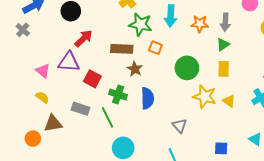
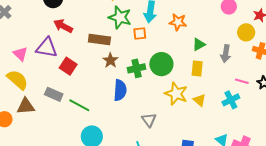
gray arrow: (225, 22) -> (226, 54), moved
red arrow: (84, 38) -> (63, 26), turned -114
orange square: (155, 48) -> (140, 33), moved, turned -32
green cross: (118, 95) -> (137, 68), moved, turned -36
yellow semicircle: (42, 97) -> (17, 80), size x1.6
green line: (108, 117) -> (79, 105), turned -40

